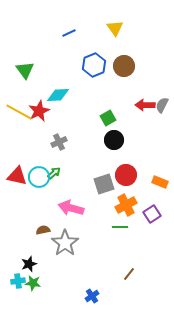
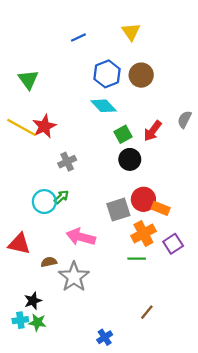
cyan diamond: (58, 95) -> (104, 106), moved, turned 50
red arrow: (145, 105) -> (153, 131), moved, turned -54
red triangle: (17, 176) -> (19, 244), moved
orange rectangle: (160, 182) -> (161, 208), moved

